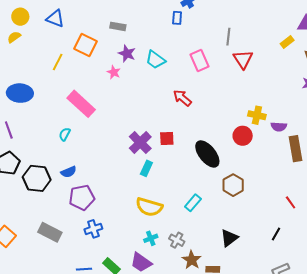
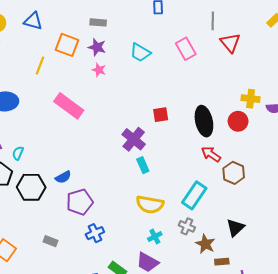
purple star: (127, 54) -> (97, 47), moved
red arrow: (182, 98) -> (211, 154), moved
cyan semicircle: (65, 134) -> (18, 153), moved
red square: (167, 138) -> (161, 115), moved
black ellipse: (207, 154) -> (204, 121), moved, turned 32
cyan rectangle: (146, 168) -> (143, 165), turned -42
cyan rectangle: (193, 203) -> (194, 195), size x1.5
gray rectangle: (50, 232) -> (50, 241), size x0.6
gray cross: (177, 240) -> (187, 226), moved
brown star: (192, 260) -> (205, 244), moved

